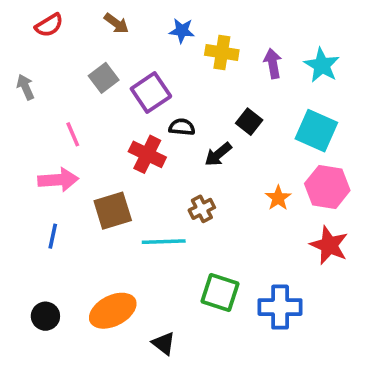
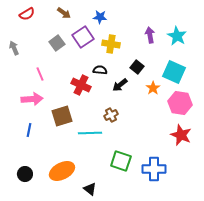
yellow cross: (222, 52) -> (111, 44), moved
purple square: (151, 92) -> (83, 37), moved
orange star: (278, 198) -> (153, 88), moved

